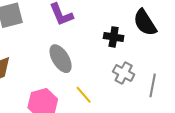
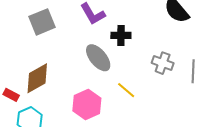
black cross: (114, 37) -> (121, 35), moved

